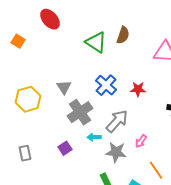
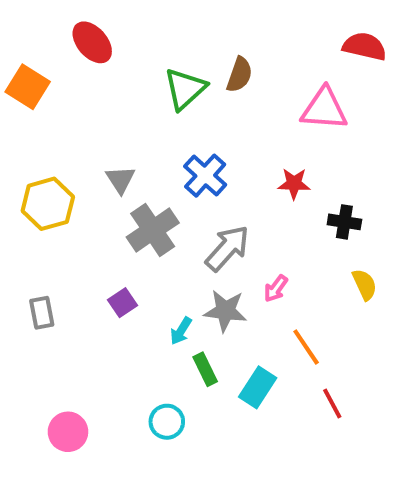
orange square: (18, 41) -> (28, 87), size x1.5
green triangle: (96, 42) -> (185, 89), turned 45
red star: (138, 89) -> (294, 184), moved
cyan arrow: (94, 137) -> (181, 331), moved, turned -56

